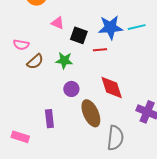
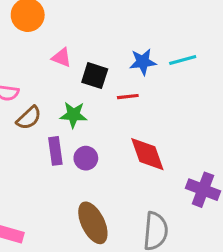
blue star: (110, 27) -> (143, 62), size x0.7
brown ellipse: (91, 113) -> (93, 223), moved
purple rectangle: (49, 119) -> (55, 151), moved

